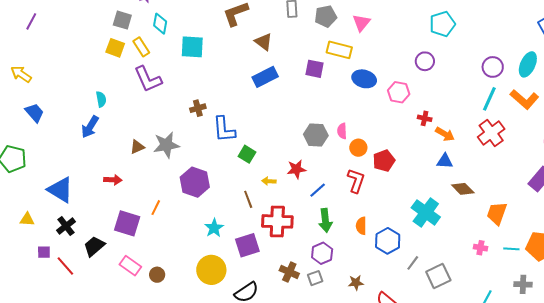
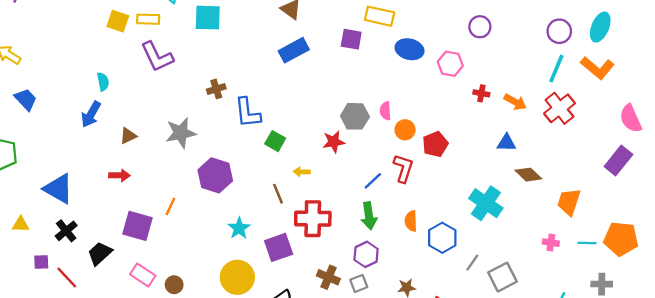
yellow rectangle: (141, 47) -> (148, 19), turned -54
orange arrow: (445, 134) -> (515, 102), moved
brown triangle: (137, 147) -> (128, 136), moved
red star: (296, 169) -> (334, 142), moved
blue line: (318, 190) -> (373, 181), moved

